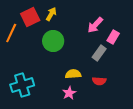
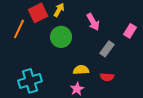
pink arrow: (95, 25) -> (93, 22), moved, turned -72
pink rectangle: (113, 37) -> (130, 31), moved

